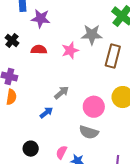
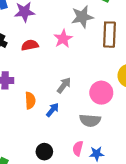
orange semicircle: (11, 97) -> (30, 100), moved
gray semicircle: (89, 132) -> (90, 120), moved

